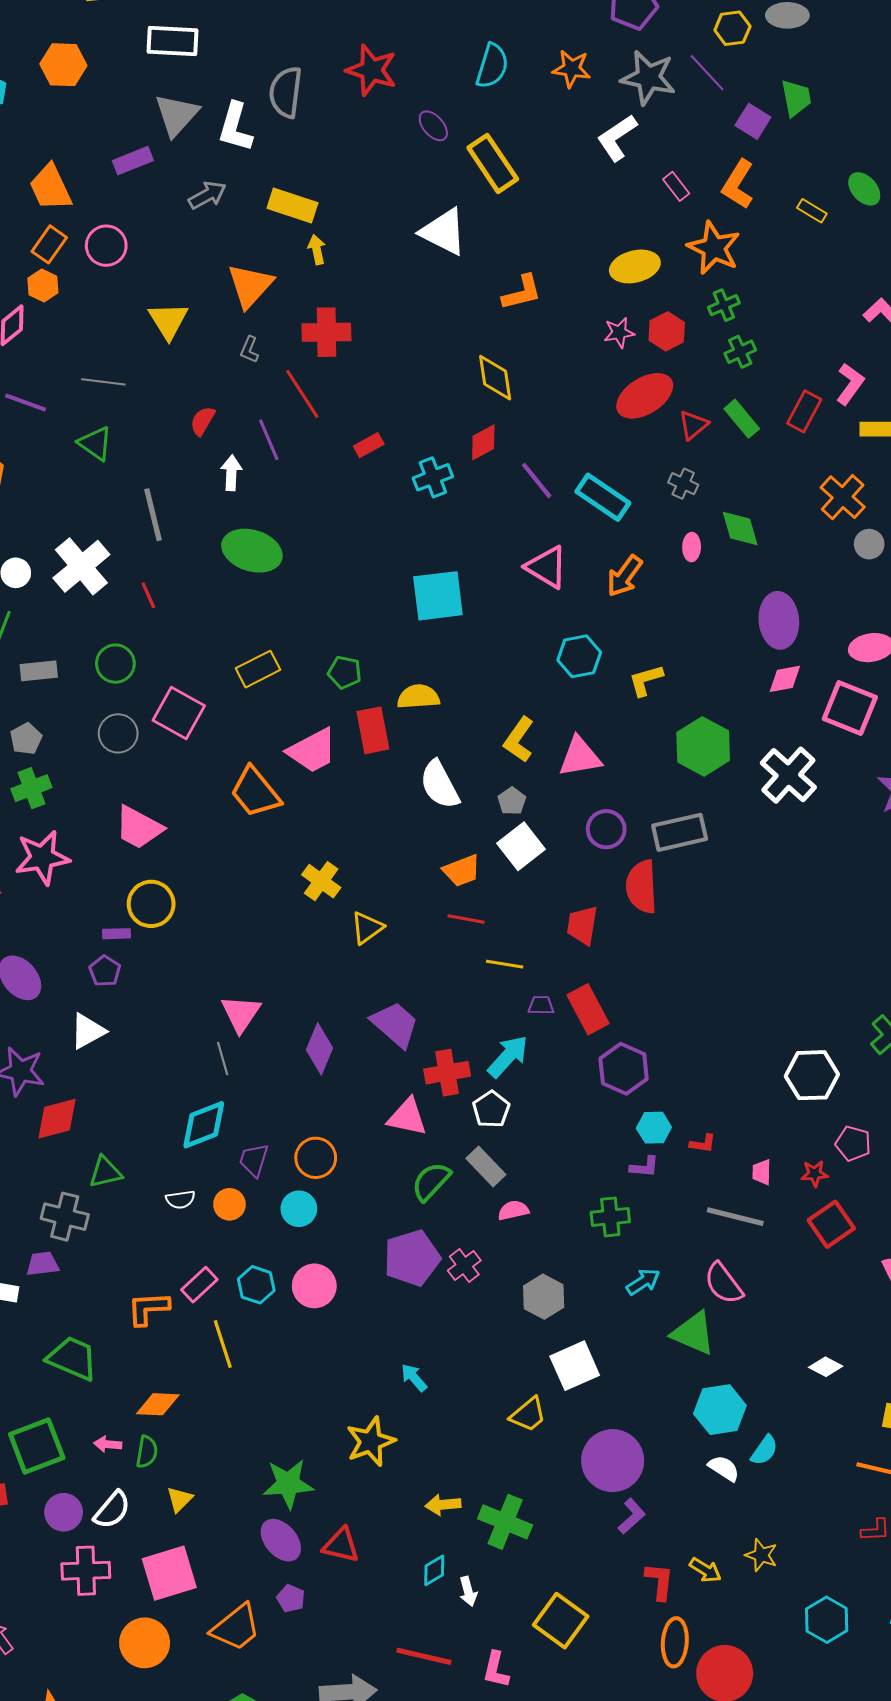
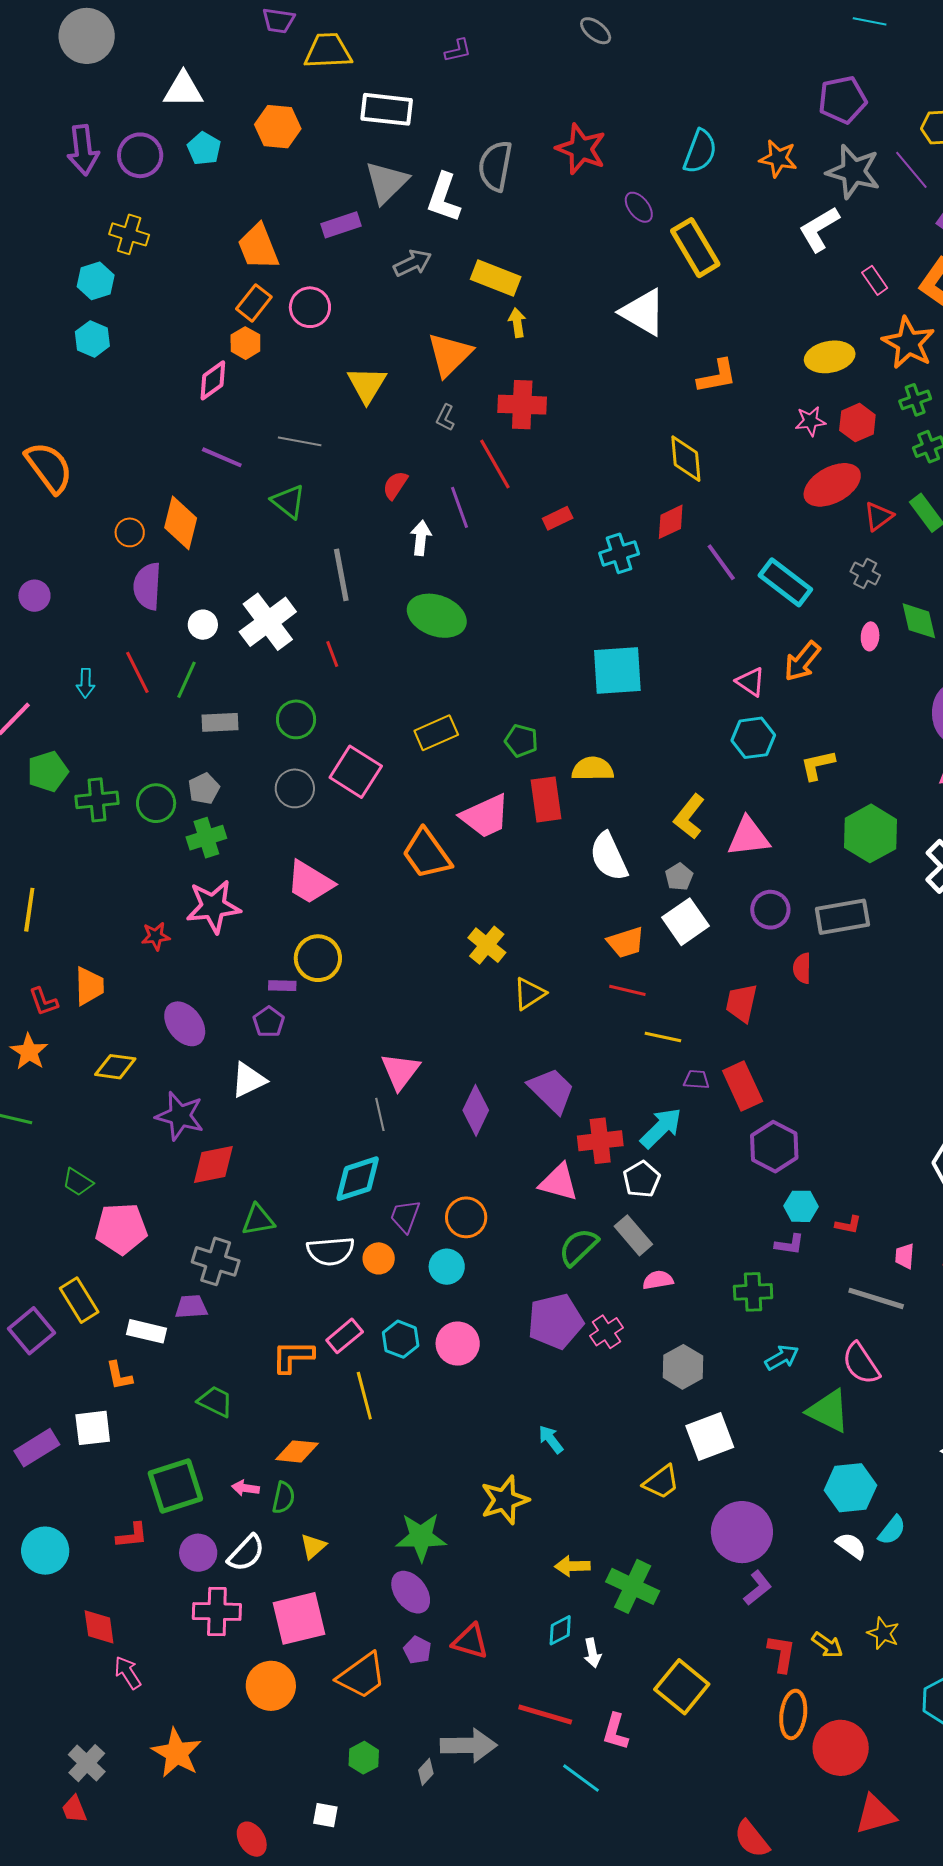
pink triangle: (547, 567) -> (751, 682), moved, size x0.7
red semicircle: (642, 887) -> (802, 968), size x0.6
white semicircle: (180, 1200) -> (331, 1251), size x1.6
green trapezoid: (72, 1358) -> (215, 1401), size x0.7
red triangle: (341, 1545) -> (470, 1641), moved

